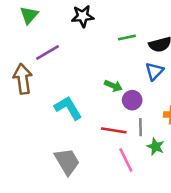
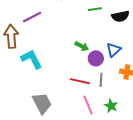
blue triangle: (154, 71) -> (114, 50), moved
cyan L-shape: (68, 108) -> (32, 59), moved
green star: (156, 147) -> (111, 106), moved

